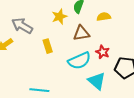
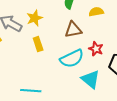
yellow star: (59, 17) -> (35, 18), moved

